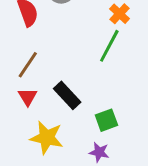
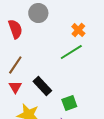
green line: (109, 46) -> (71, 52), turned 30

